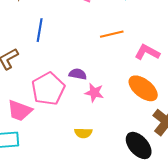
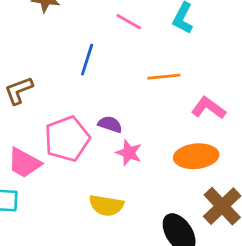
blue line: (40, 30) -> (87, 60), moved
orange ellipse: (143, 88) -> (196, 156), turned -52
yellow semicircle: (83, 133) -> (106, 205), size x1.4

